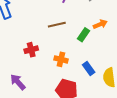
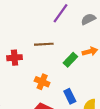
red cross: (31, 50) -> (15, 58), moved

